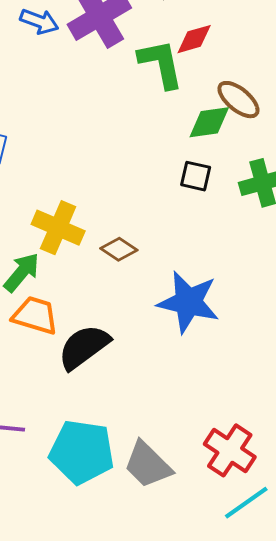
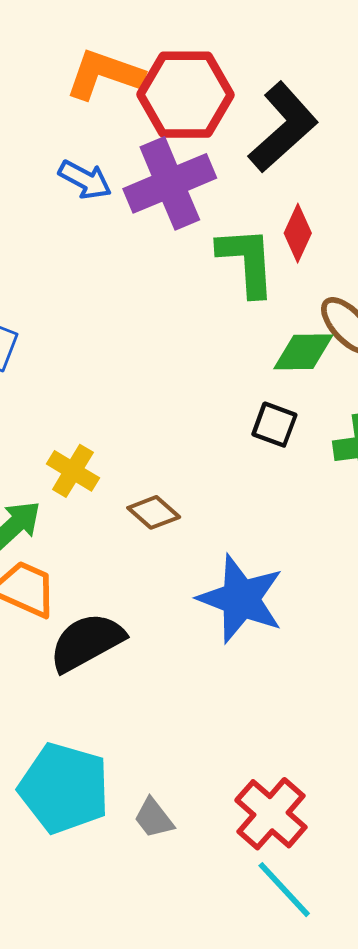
red diamond: (194, 39) -> (298, 233), turned -57
yellow cross: (58, 228) -> (73, 471), size x0.7
gray trapezoid: (148, 465) -> (154, 818), size x0.6
cyan line: (246, 503) -> (284, 890), turned 75

